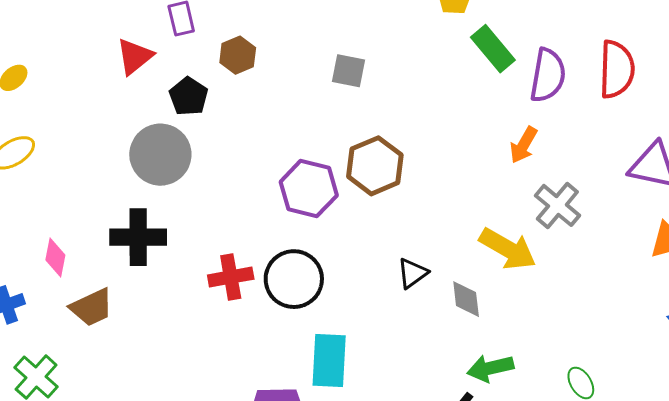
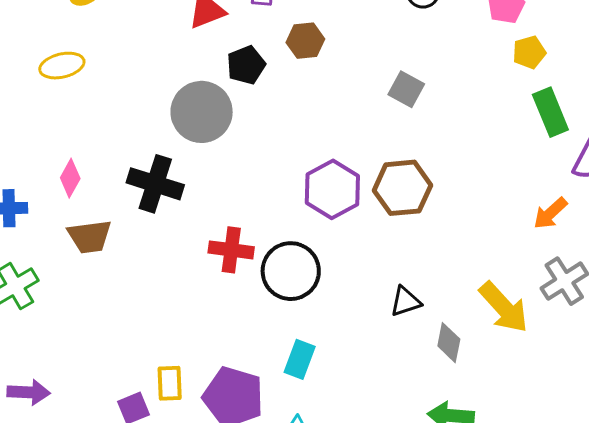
cyan rectangle: (329, 360) -> (300, 359), size x0.7

